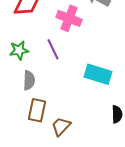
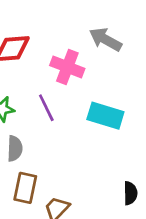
cyan rectangle: (98, 74) -> (105, 116), moved

